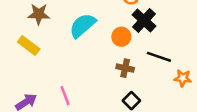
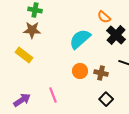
cyan semicircle: (83, 25) -> (80, 39), moved
orange circle: (121, 37) -> (80, 71), moved

